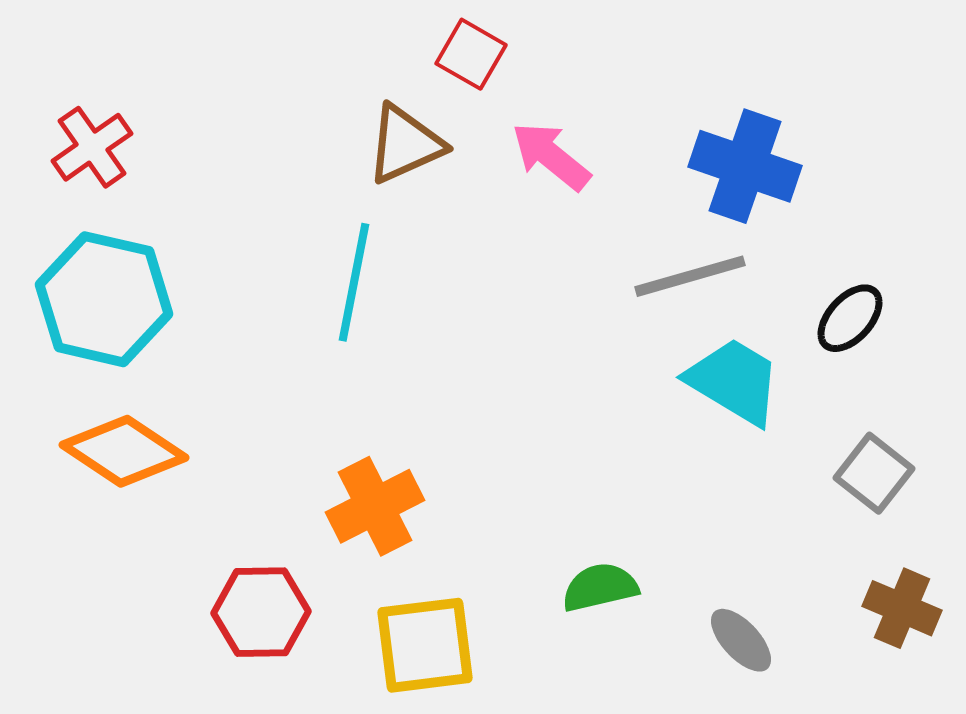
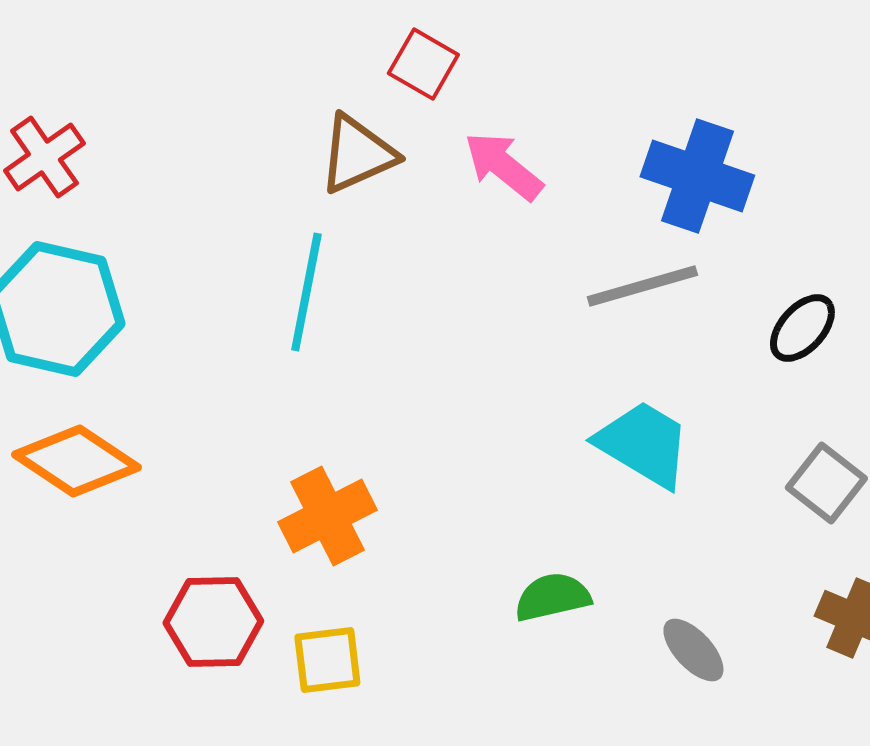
cyan trapezoid: (734, 381) -> (643, 444), moved
yellow square: (425, 645) -> (327, 660), moved, size x0.7

